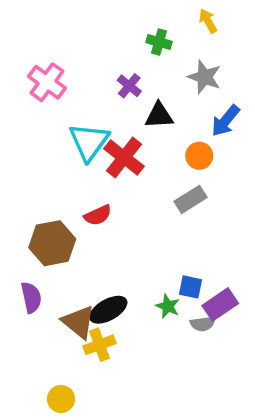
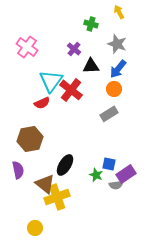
blue arrow: (225, 121) -> (118, 69), moved
red semicircle: (98, 215) -> (42, 103), moved
black ellipse: (108, 310) -> (65, 165), moved, turned -30
yellow cross: (100, 345) -> (57, 197), size x1.4

